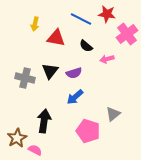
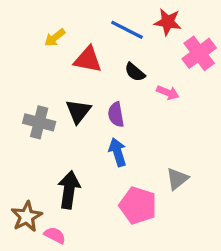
yellow arrow: (35, 24) -> (55, 38), turned 40
pink arrow: (107, 59) -> (168, 93), turned -144
purple semicircle: (74, 73) -> (116, 115), turned 98
blue arrow: (75, 97) -> (118, 152), turned 114

